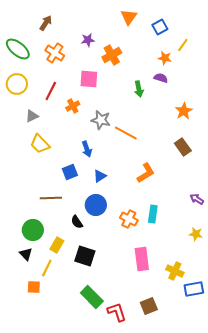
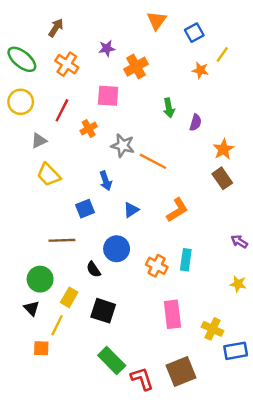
purple semicircle: (161, 78) -> (196, 122), moved, turned 88
orange star: (184, 111) -> (223, 149), moved
blue triangle: (100, 176) -> (131, 210), moved
brown square: (149, 306) -> (181, 371), size x1.4

